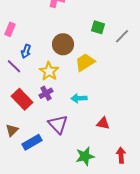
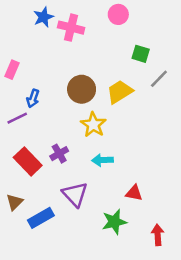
green square: (98, 27) -> (141, 54), moved
yellow trapezoid: (85, 62) -> (120, 92), moved
purple line: (14, 66) -> (17, 118), turned -70
yellow star: (49, 71) -> (93, 125), moved
green star: (85, 156) -> (114, 222), moved

